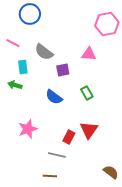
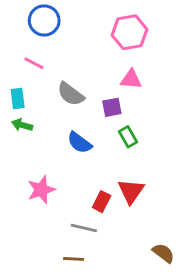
pink hexagon: (107, 24) -> (130, 32), moved
pink line: (13, 43) -> (34, 63), moved
gray semicircle: (44, 52) -> (71, 94), moved
cyan rectangle: (23, 67) -> (18, 98), moved
purple square: (63, 70) -> (112, 107), moved

